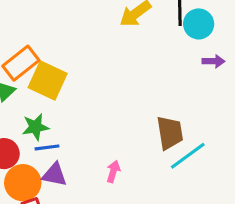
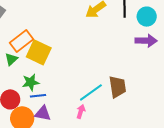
cyan circle: (199, 24) -> (147, 17), moved
purple arrow: (213, 61) -> (146, 41), size x1.5
cyan line: (188, 156) -> (91, 92), moved

